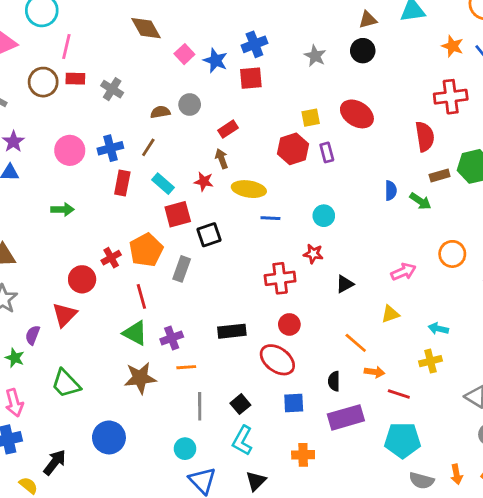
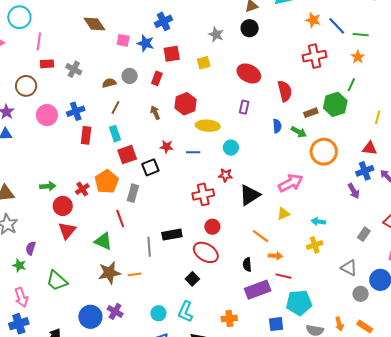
blue cross: (254, 44) -> (164, 21), moved
pink square: (184, 54) -> (123, 40), turned -32
brown circle: (43, 82) -> (26, 86), moved
yellow square: (311, 118) -> (204, 63), moved
red rectangle: (228, 129) -> (157, 78), moved, turned -32
red semicircle: (425, 137) -> (285, 91), moved
brown line: (148, 147) -> (116, 107), moved
red hexagon: (293, 149) -> (185, 104), moved
purple rectangle: (327, 152) -> (244, 107), moved, turned 32
red star: (204, 181) -> (167, 147), moved
cyan rectangle: (163, 184) -> (115, 134), turned 35
yellow ellipse: (249, 189) -> (208, 126), moved
green arrow: (62, 209) -> (48, 186), moved
orange circle: (452, 254) -> (324, 152), moved, size x1.4
pink arrow: (403, 272) -> (291, 183), size x1.4
black triangle: (345, 284) -> (250, 195), size x1.6
red line: (141, 296) -> (120, 218), moved
red triangle: (64, 315) -> (67, 231), moved
purple cross: (172, 338) -> (115, 311), moved, turned -35
orange line: (186, 367) -> (135, 274), moved
red line: (399, 394) -> (283, 276), moved
blue square: (294, 403) -> (276, 324), moved
black square: (240, 404) -> (192, 279), moved
gray line: (200, 406) -> (149, 247), moved
cyan circle: (185, 449) -> (158, 313), moved

